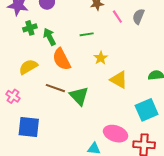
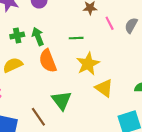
green cross: (30, 28) -> (17, 35), moved
yellow star: (101, 58) -> (88, 64), size x1.6
brown line: (55, 88) -> (38, 117), moved, turned 30

